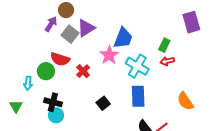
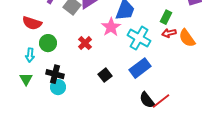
red semicircle: (60, 59) -> (32, 23), moved
blue rectangle: (138, 96) -> (140, 68), turned 55
orange semicircle: (185, 101) -> (187, 38), moved
green triangle: (16, 106) -> (26, 79), moved

